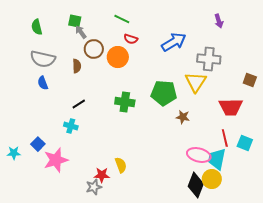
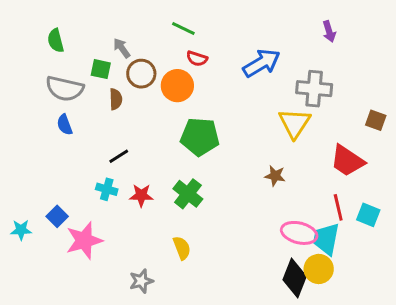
green square: (75, 21) -> (101, 69), moved
green pentagon: (164, 93) -> (200, 137), moved
green cross: (125, 102) -> (188, 194), moved, turned 30
red trapezoid: (231, 107) -> (347, 161), turned 35
red star: (102, 175) -> (141, 195), moved

